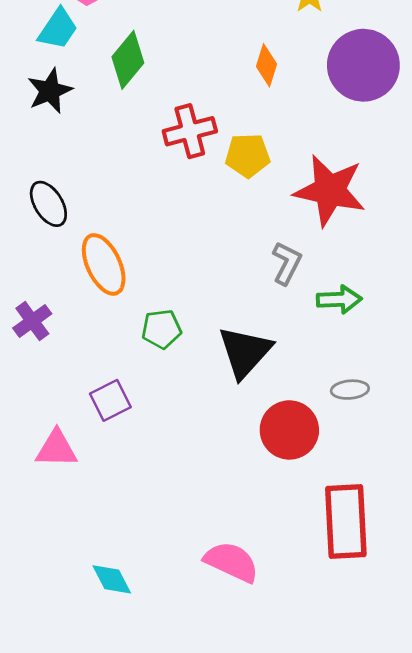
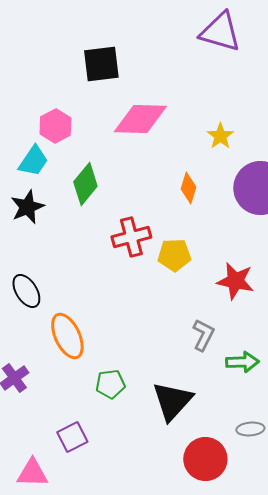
red star: (330, 190) -> (235, 281), size x0.7

